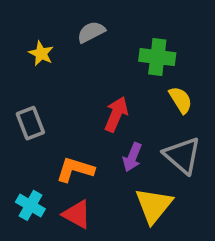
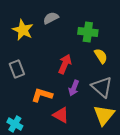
yellow star: (41, 53) -> (23, 30), size x1.5
cyan cross: (30, 205) -> (15, 124), moved
yellow triangle: (154, 205) -> (104, 115), moved
red triangle: (77, 214) -> (61, 115), moved

